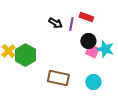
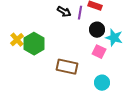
pink square: (92, 51) -> (99, 52), moved
cyan circle: (93, 82) -> (102, 83), moved

